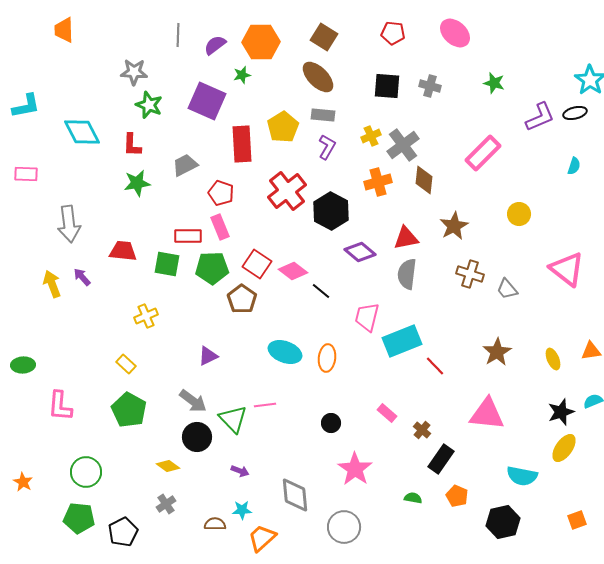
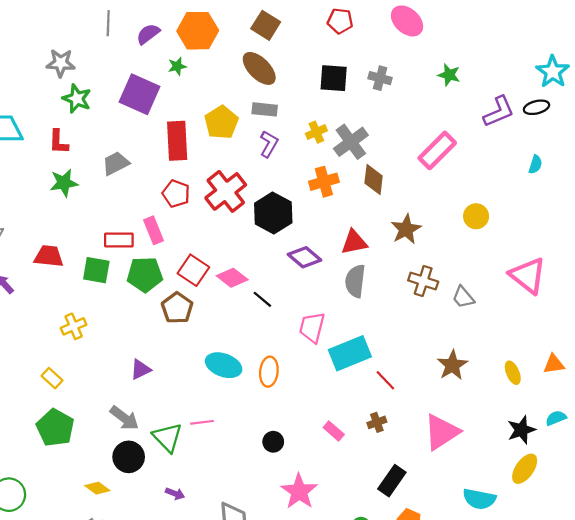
red pentagon: (221, 193) -> (176, 194), moved
pink triangle: (487, 414) -> (442, 432), turned -39
brown cross: (422, 430) -> (377, 422), moved, turned 30

